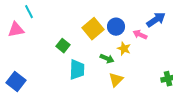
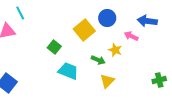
blue arrow: (156, 20) -> (147, 21), turned -138
blue circle: (116, 27) -> (107, 18), moved
cyan trapezoid: (77, 70) -> (68, 71), turned -70

